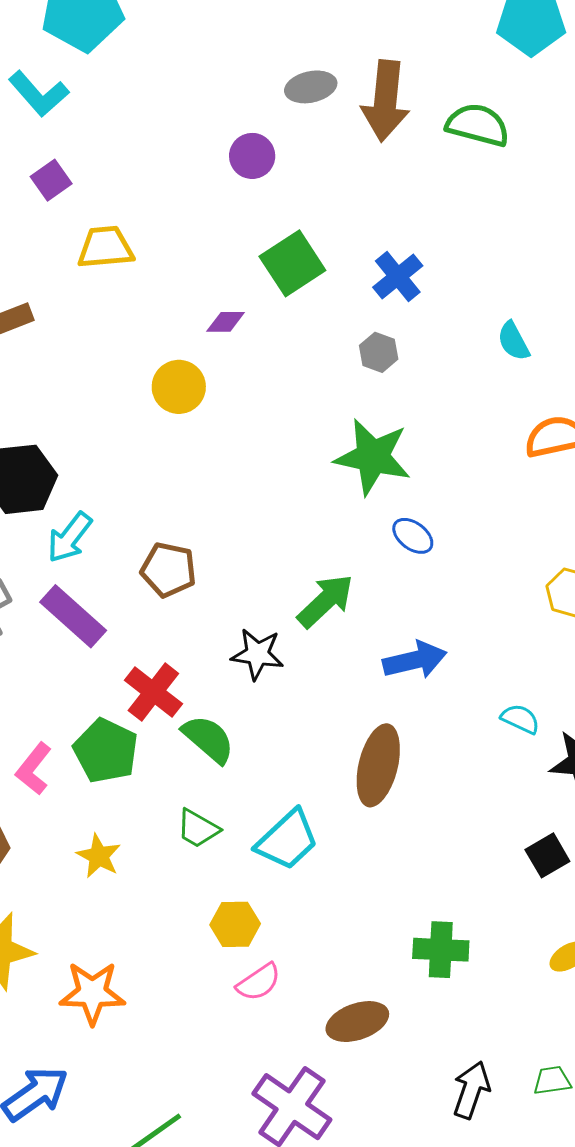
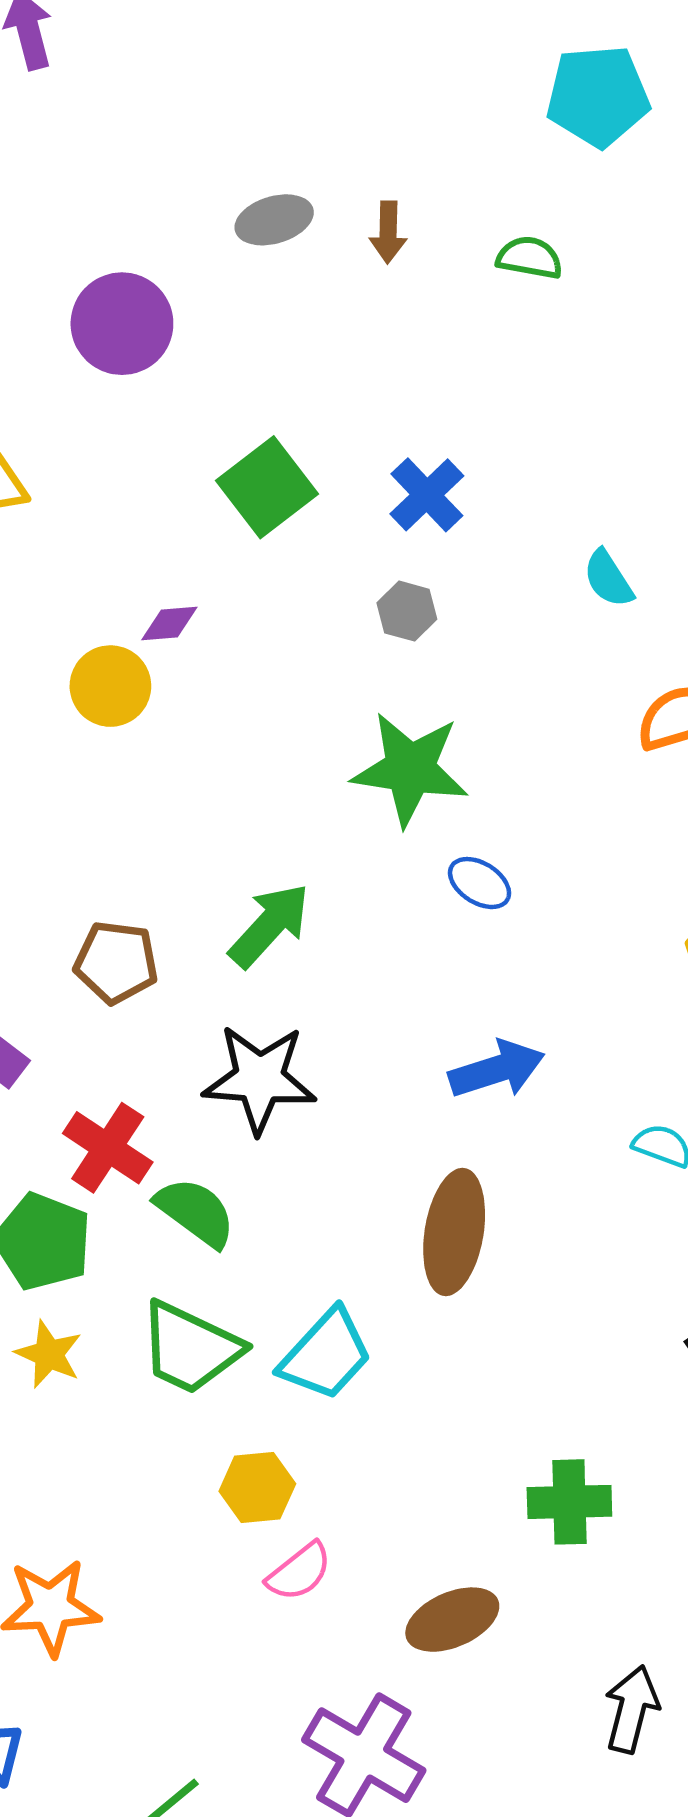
brown arrow: (385, 101) -> (388, 232), size x0.5
green semicircle: (478, 125) -> (530, 258), size x0.7
purple circle: (252, 156) -> (122, 324), moved, size x1.5
purple diamond: (226, 322) -> (169, 623), moved
green arrow: (325, 601) -> (270, 925), moved
black star: (257, 654) -> (260, 1079), size x1.4
green trapezoid: (198, 829) -> (190, 1348), size x1.6
yellow star: (99, 856) -> (49, 1354), moved

